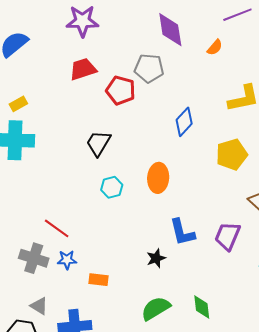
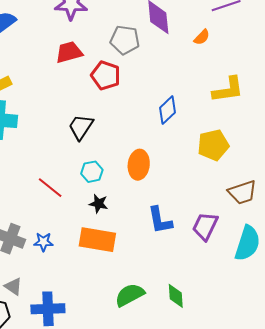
gray pentagon: (149, 68) -> (125, 40), moved
red line: (57, 228) -> (50, 188), moved
black star: (156, 258) -> (99, 204), moved, turned 30
orange rectangle: (98, 280) -> (97, 240), moved, size x1.8

